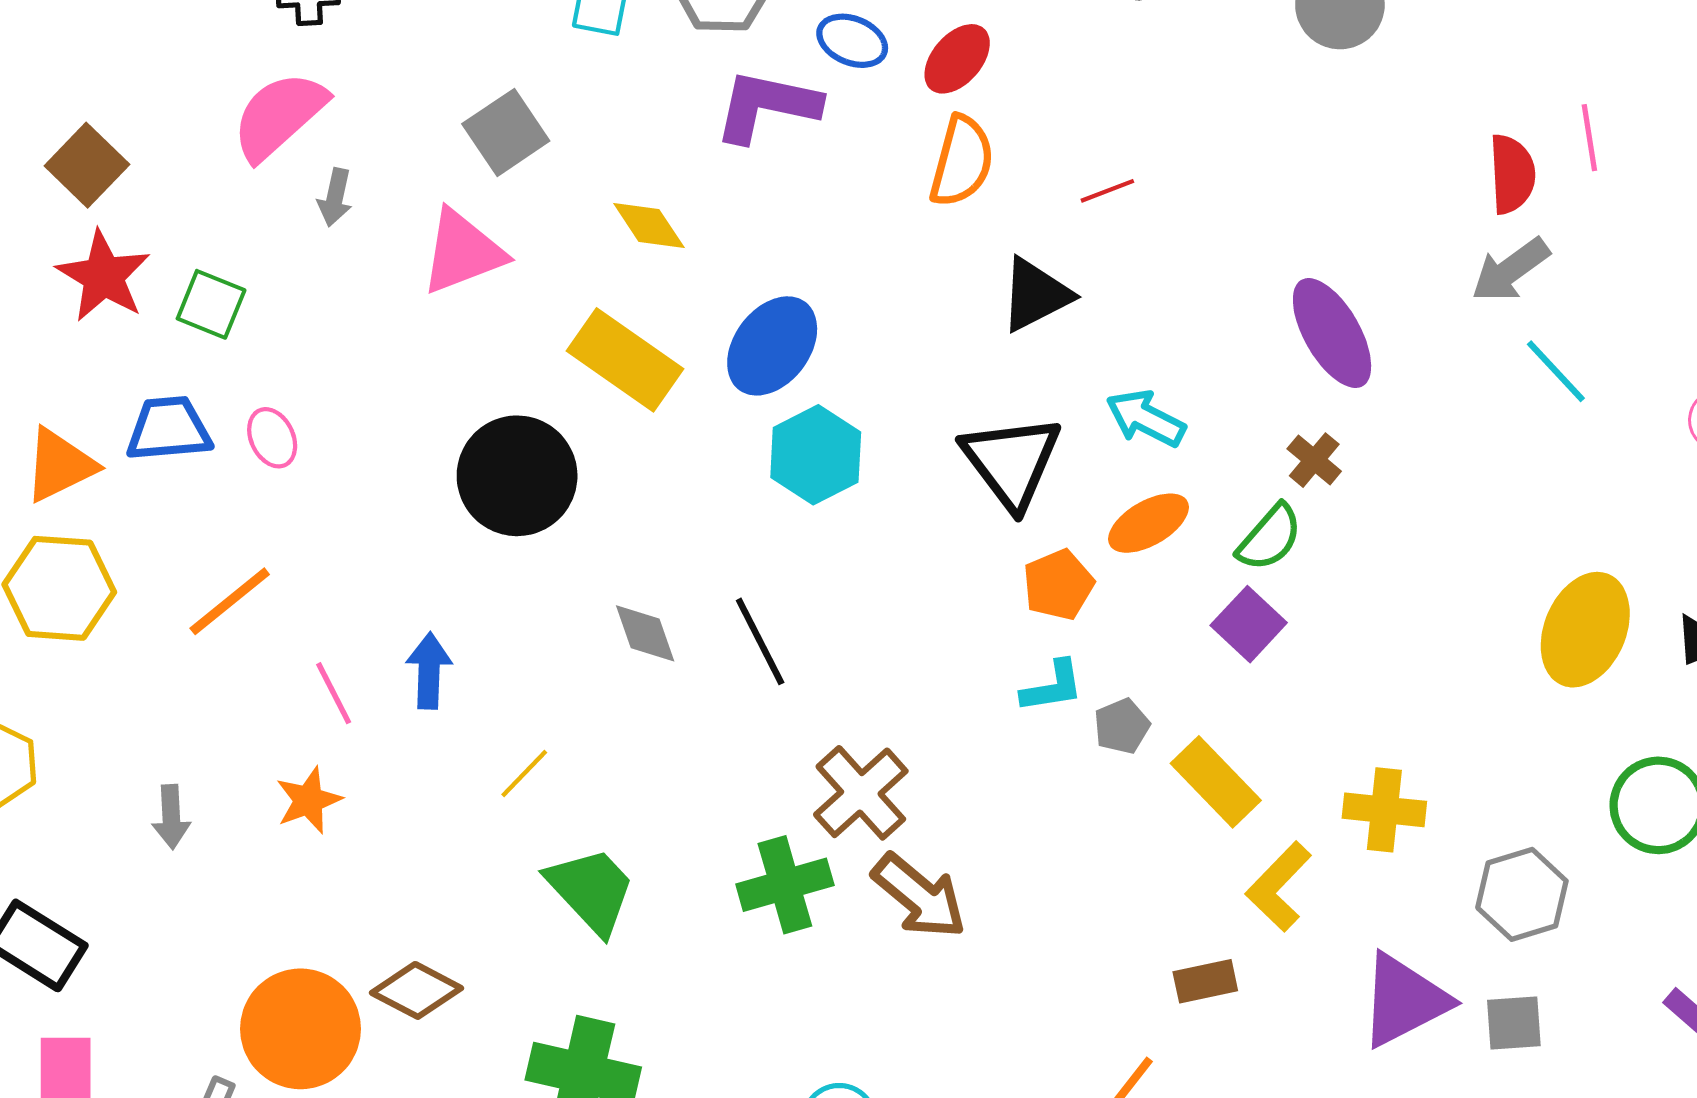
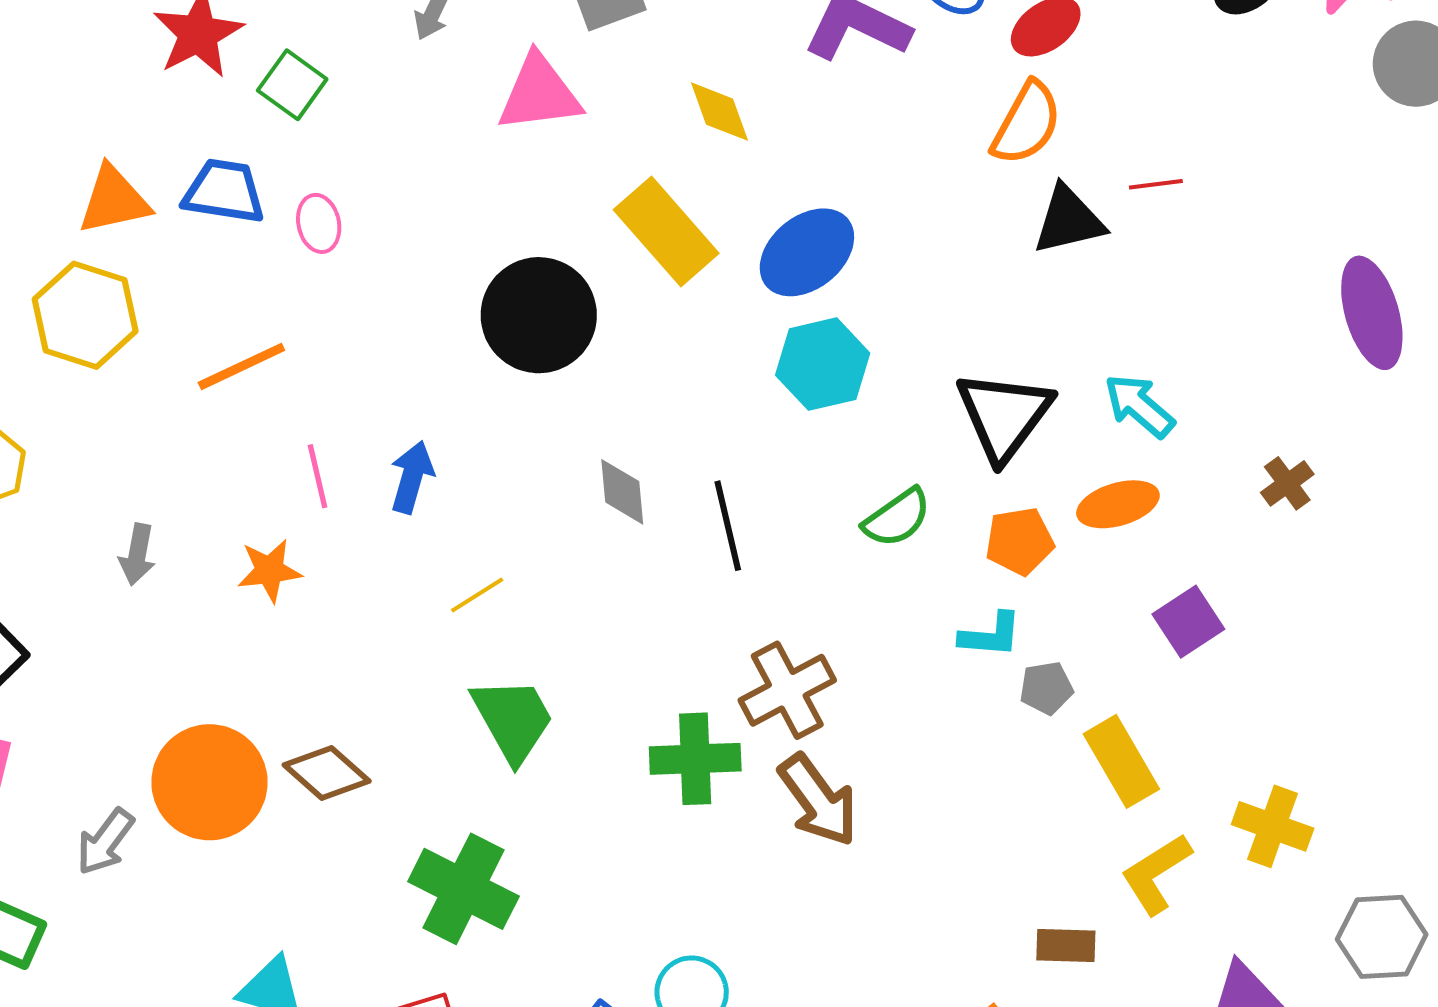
black triangle: (1036, 295) -> (1069, 220), moved
purple ellipse: (1332, 333) -> (1372, 313), moved
green semicircle: (1270, 538) -> (897, 518), moved

